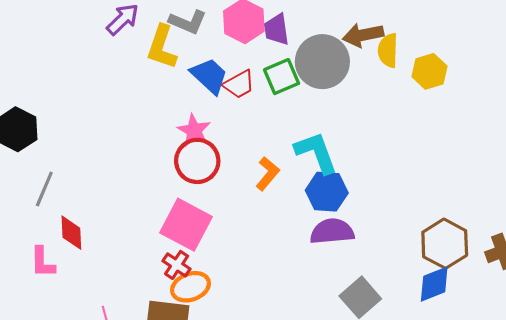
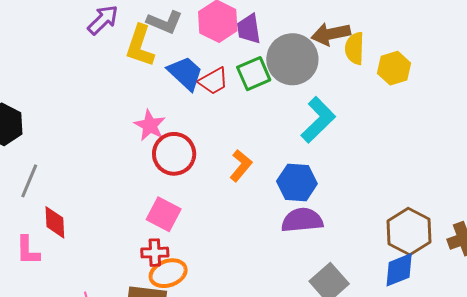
pink star: (194, 131) -> (150, 125), moved
cyan L-shape: (316, 152) -> (318, 120), moved, turned 66
pink square: (186, 225) -> (164, 214), size x0.7
red cross: (177, 265) -> (155, 253), turned -36

